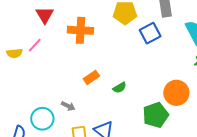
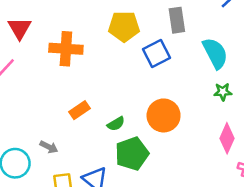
orange circle: (176, 93) -> (164, 115), moved
green pentagon: (156, 115) -> (132, 154), moved

